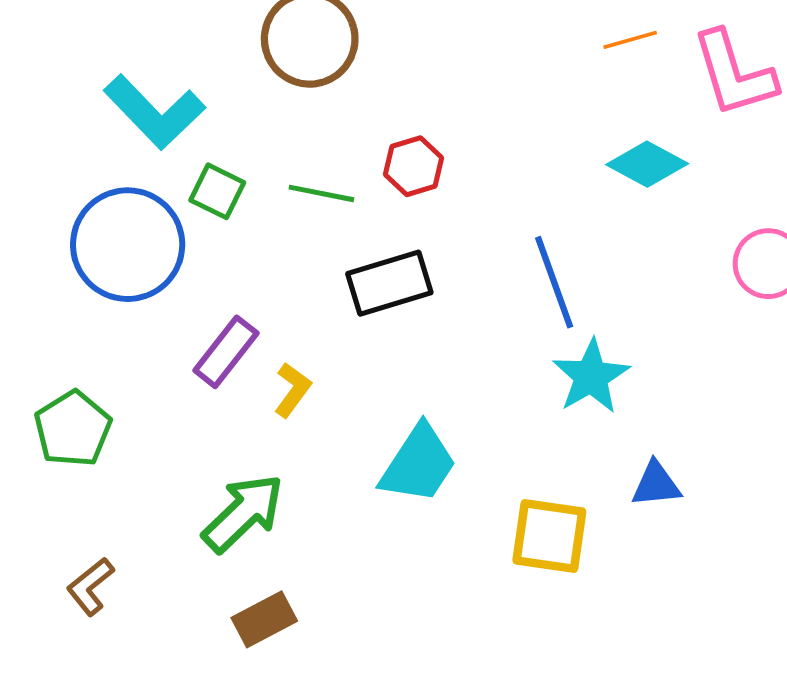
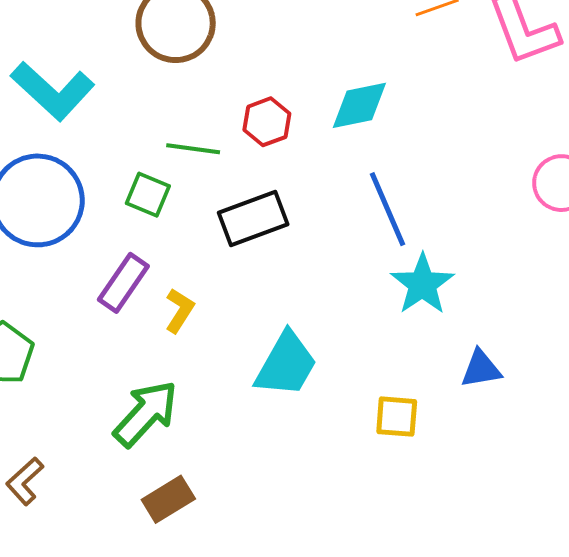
cyan diamond: (647, 164) -> (359, 105), moved, turned -36
green square: (217, 191) -> (148, 195), moved
yellow square: (549, 536) -> (397, 417), size x0.7

